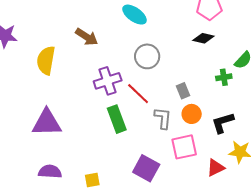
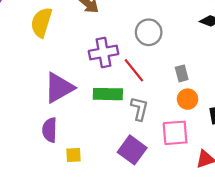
gray L-shape: (163, 118) -> (139, 109), moved
green rectangle: (117, 119) -> (108, 94), turned -76
purple triangle: (47, 123) -> (59, 88), moved, turned -36
purple semicircle: (50, 172) -> (50, 130), moved, turned -100

